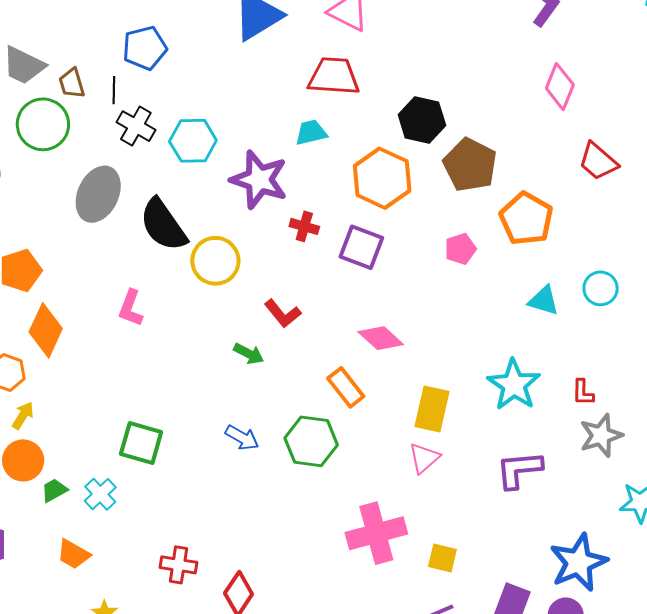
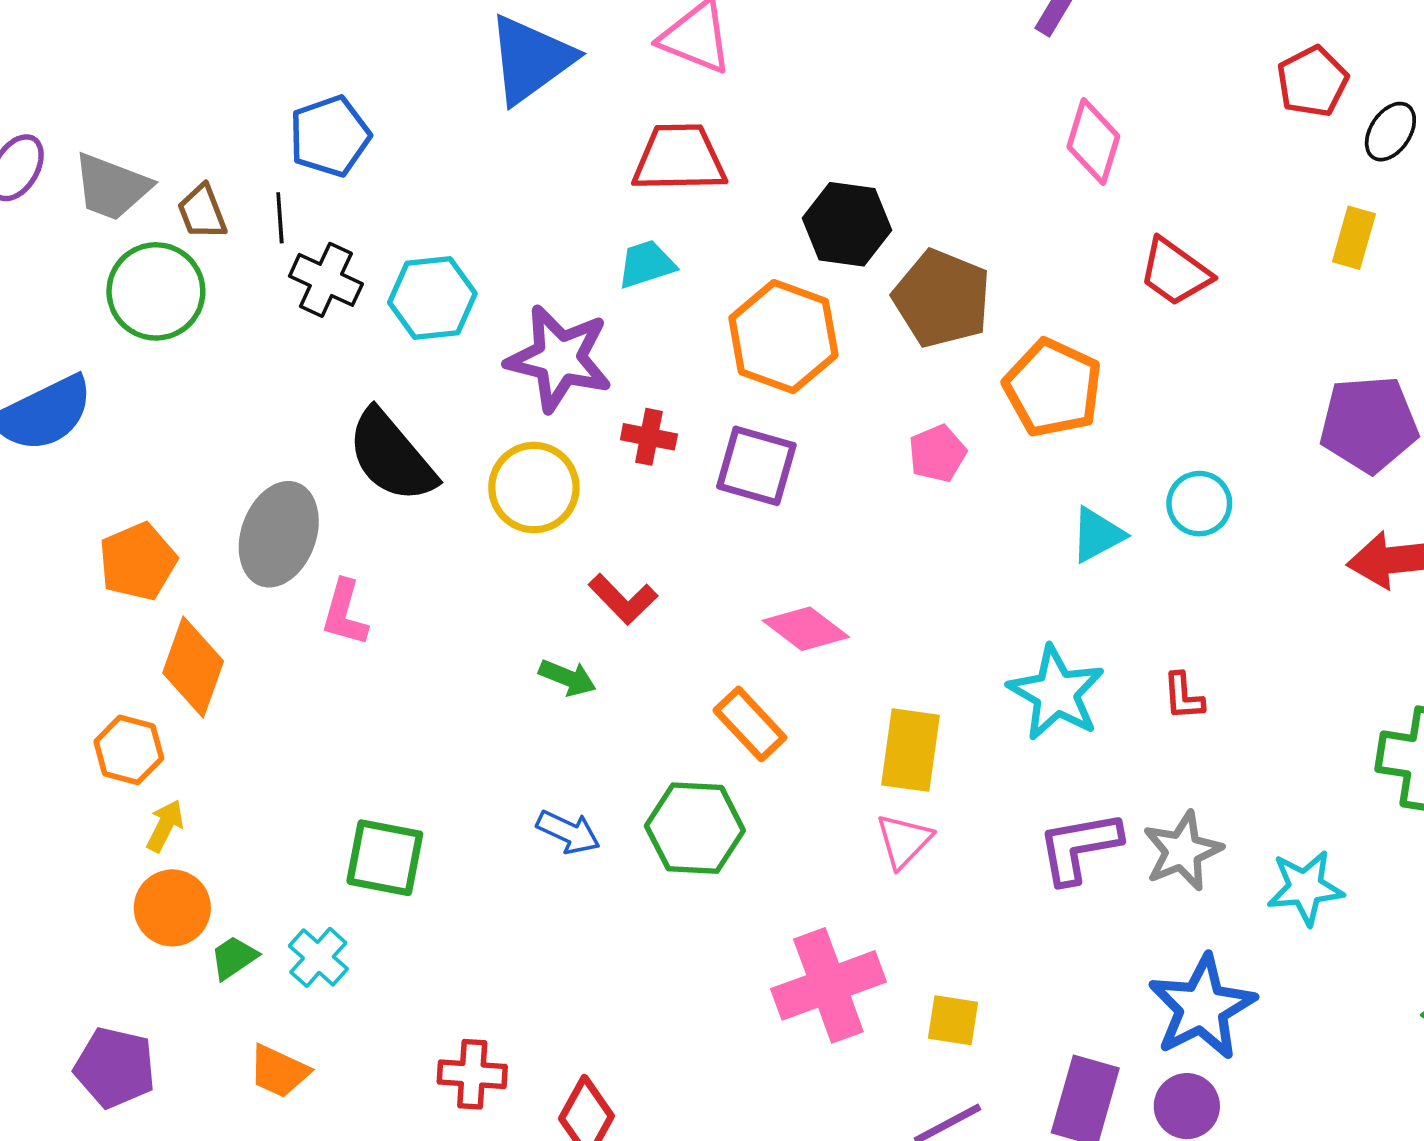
gray ellipse: (98, 194) -> (279, 534), moved
yellow circle: (215, 261) -> (534, 488), moved
cyan triangle: (544, 301) -> (1097, 535), turned -40
gray star: (601, 435) -> (1182, 851), moved

